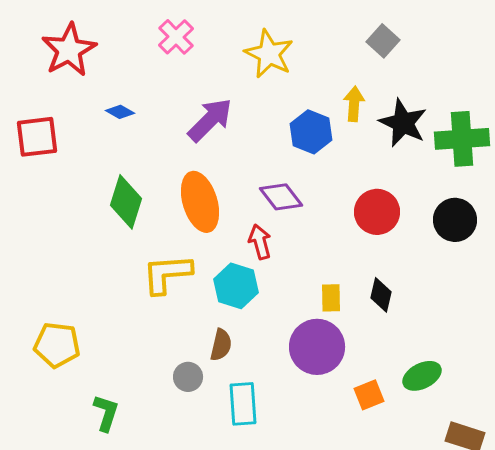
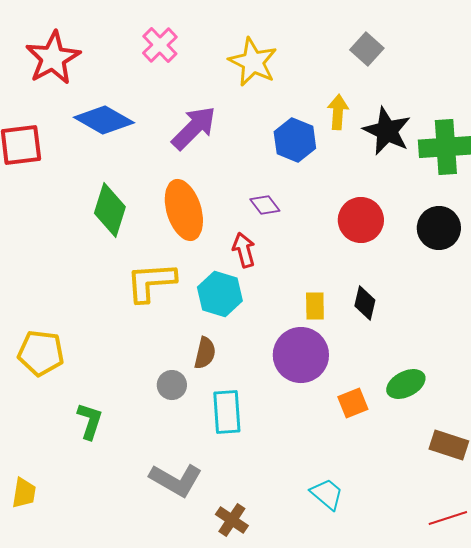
blue diamond: (120, 112) -> (104, 120), size x2.0
purple diamond: (281, 197) -> (265, 205), size x0.7

